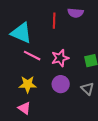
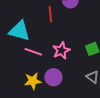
purple circle: (61, 84) -> (53, 77), moved

